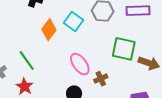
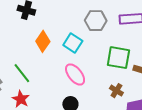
cyan square: (74, 21) -> (73, 43), moved
brown cross: (101, 79) -> (116, 91), moved, turned -32

